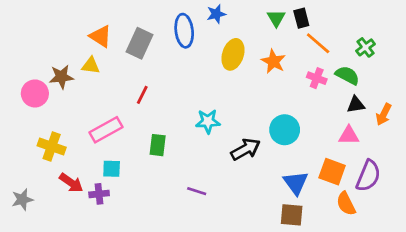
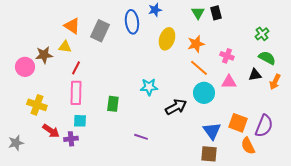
orange line: (318, 43) -> (199, 68), moved
orange star: (273, 61) -> (196, 44), turned 30
green semicircle: (347, 75) -> (267, 58), moved
red line: (142, 95) -> (76, 68), moved
pink rectangle: (106, 130) -> (76, 93), turned -60
pink triangle: (349, 135) -> (229, 82), moved

